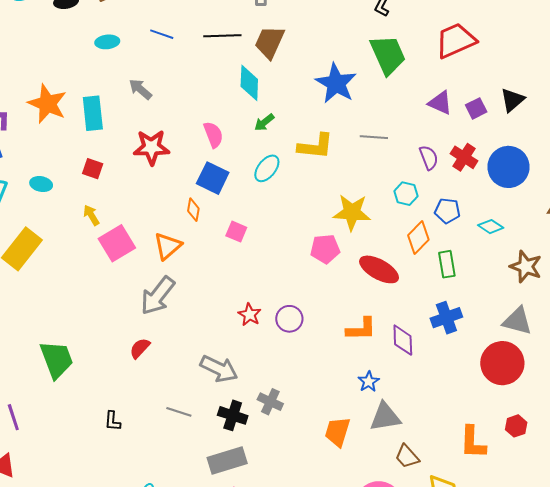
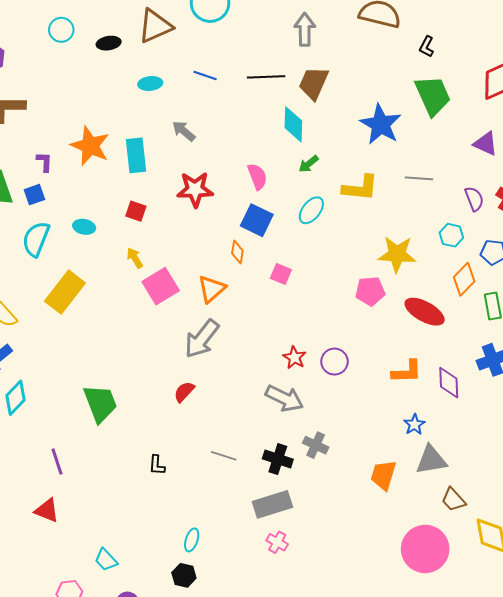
gray arrow: (219, 369) -> (284, 398), moved

